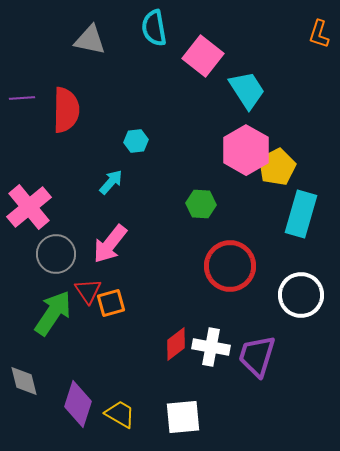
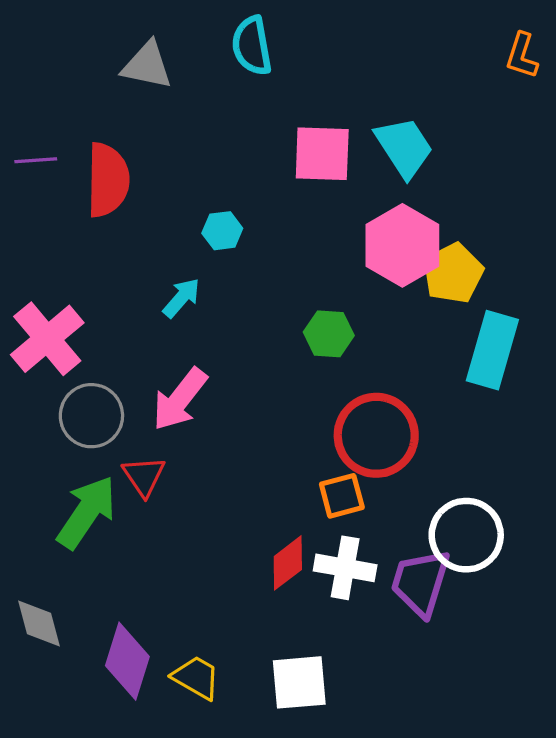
pink square: (203, 56) -> (322, 154), moved, turned -36
white circle: (301, 295) -> (466, 535), moved
orange square: (111, 303) -> (342, 496), moved

